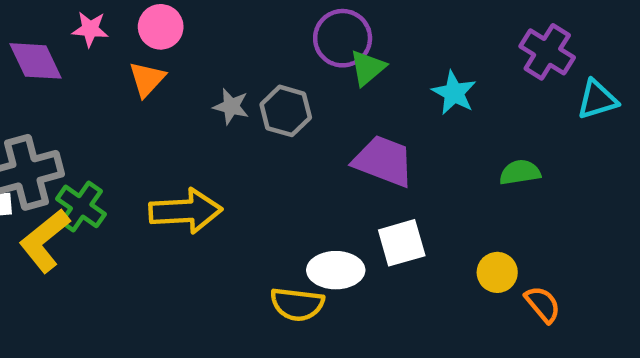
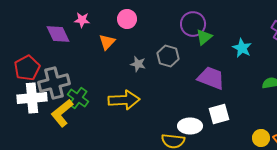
pink circle: (161, 27) -> (127, 19), moved
gray star: (231, 106) -> (138, 64), moved
yellow circle: (497, 272) -> (261, 138), moved

